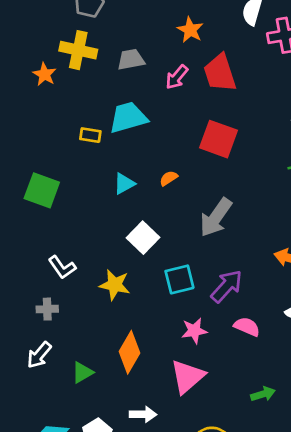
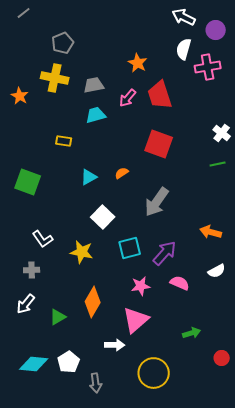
orange star: (45, 74) -> (20, 96), moved
cyan trapezoid: (128, 118) -> (96, 115), moved, size x0.7
white arrow: (143, 414) -> (115, 345), moved

